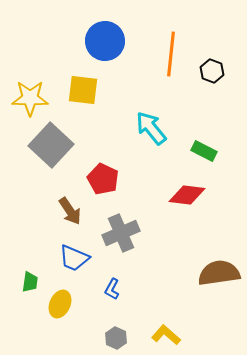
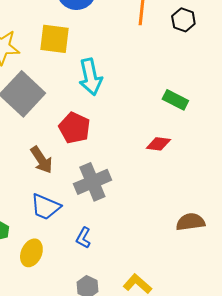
cyan arrow: (151, 128) -> (90, 77), moved, turned -153
red diamond: (187, 195) -> (158, 144), size x0.7
brown semicircle: (219, 273) -> (190, 222), size x0.7

